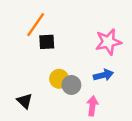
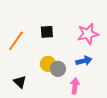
orange line: (36, 25) -> (16, 41), moved
black square: (47, 42) -> (47, 32), moved

